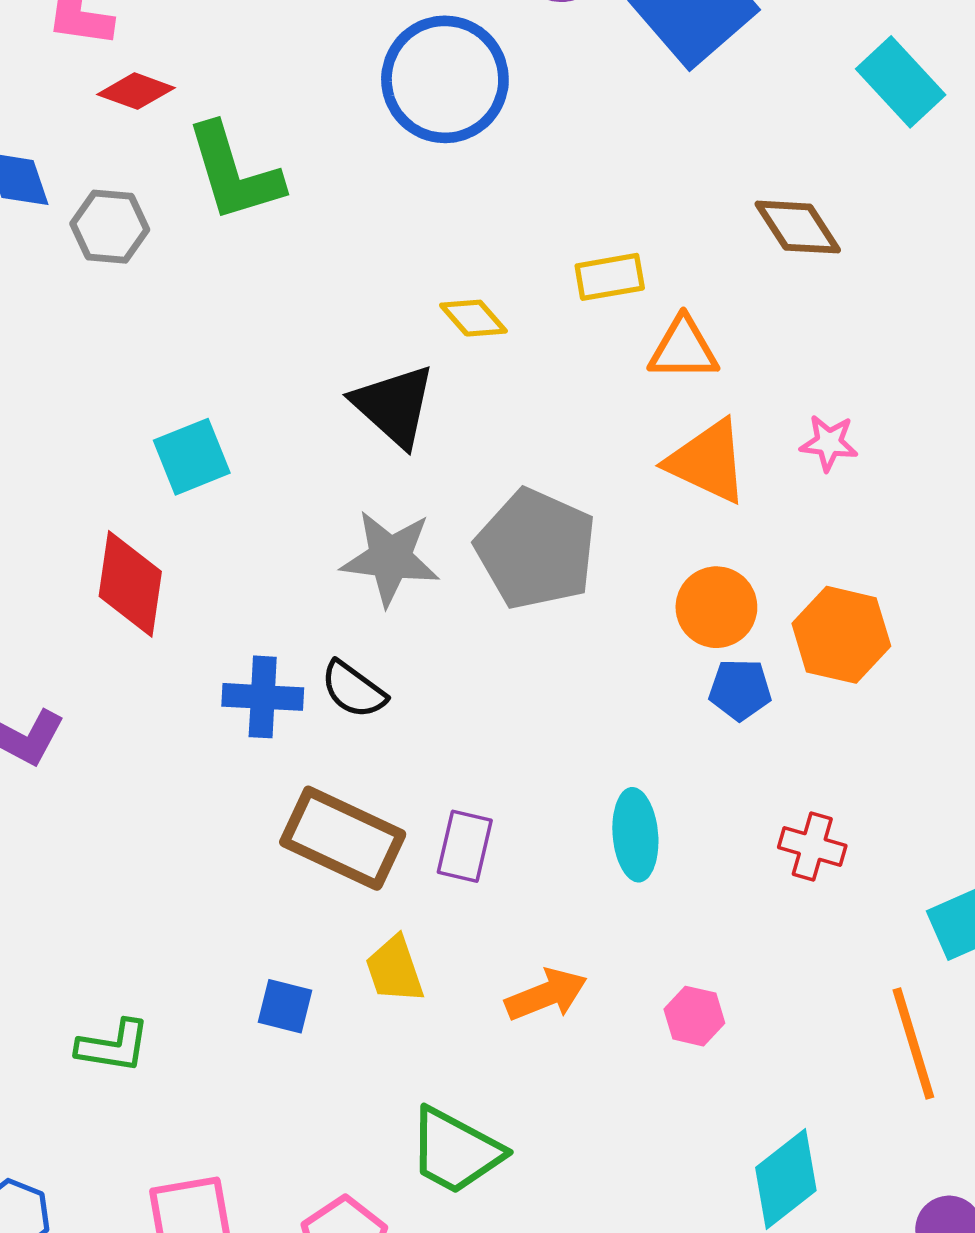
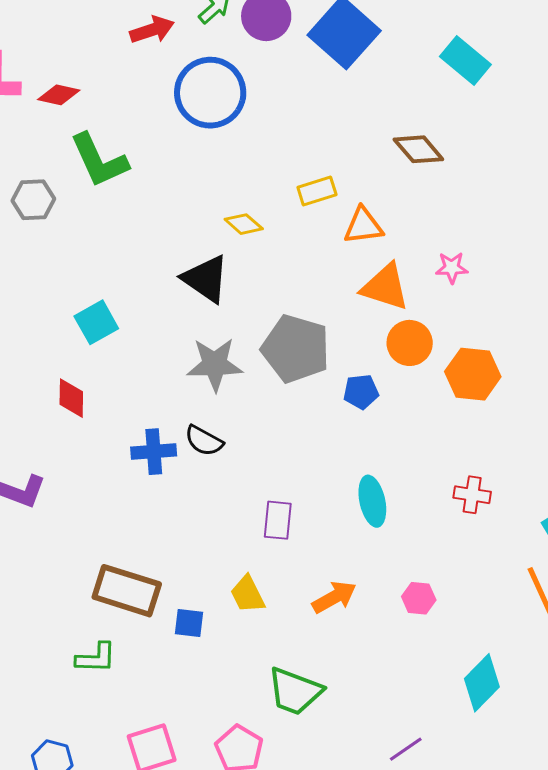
red diamond: (136, 91) -> (59, 95), moved
red diamond: (130, 584) -> (71, 398), size x0.7
orange circle: (716, 607) -> (410, 343), moved
blue pentagon: (740, 690) -> (361, 392), moved
brown rectangle: (343, 838) -> (127, 591), moved

